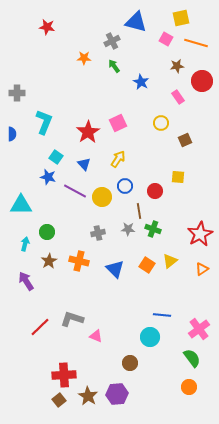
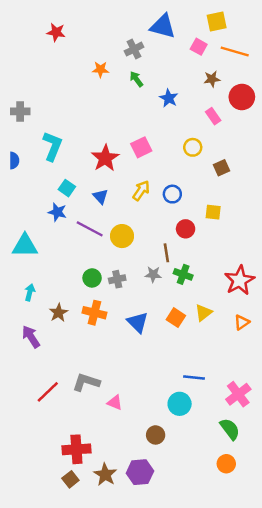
blue circle: (125, 186) -> (172, 194), moved
green circle: (47, 232) -> (92, 278), moved

